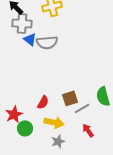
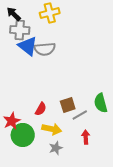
blue triangle: (30, 39) -> (28, 46), size x1.5
green circle: (25, 128) -> (23, 135), size x1.5
red arrow: (88, 130) -> (86, 137), turned 32

